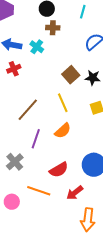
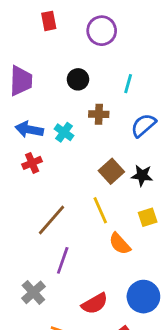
brown cross: (53, 28) -> (99, 114), moved
orange semicircle: (63, 131) -> (120, 244), moved, turned 90

